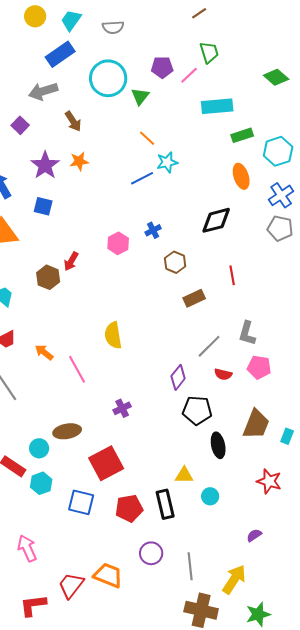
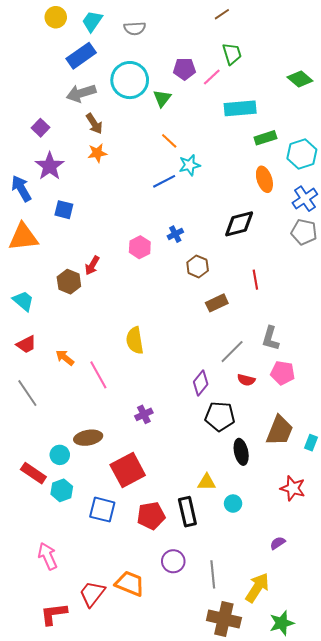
gray arrow: (43, 91) -> (81, 93), moved
orange star: (79, 161) -> (97, 153), moved
purple star: (45, 165) -> (50, 166), moved

